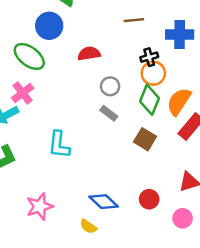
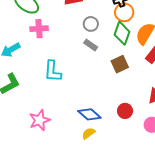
pink cross: (23, 93) -> (39, 29), moved, turned 36
brown square: (145, 139) -> (120, 64), turned 36
yellow semicircle: (88, 226) -> (89, 133), moved, turned 112

